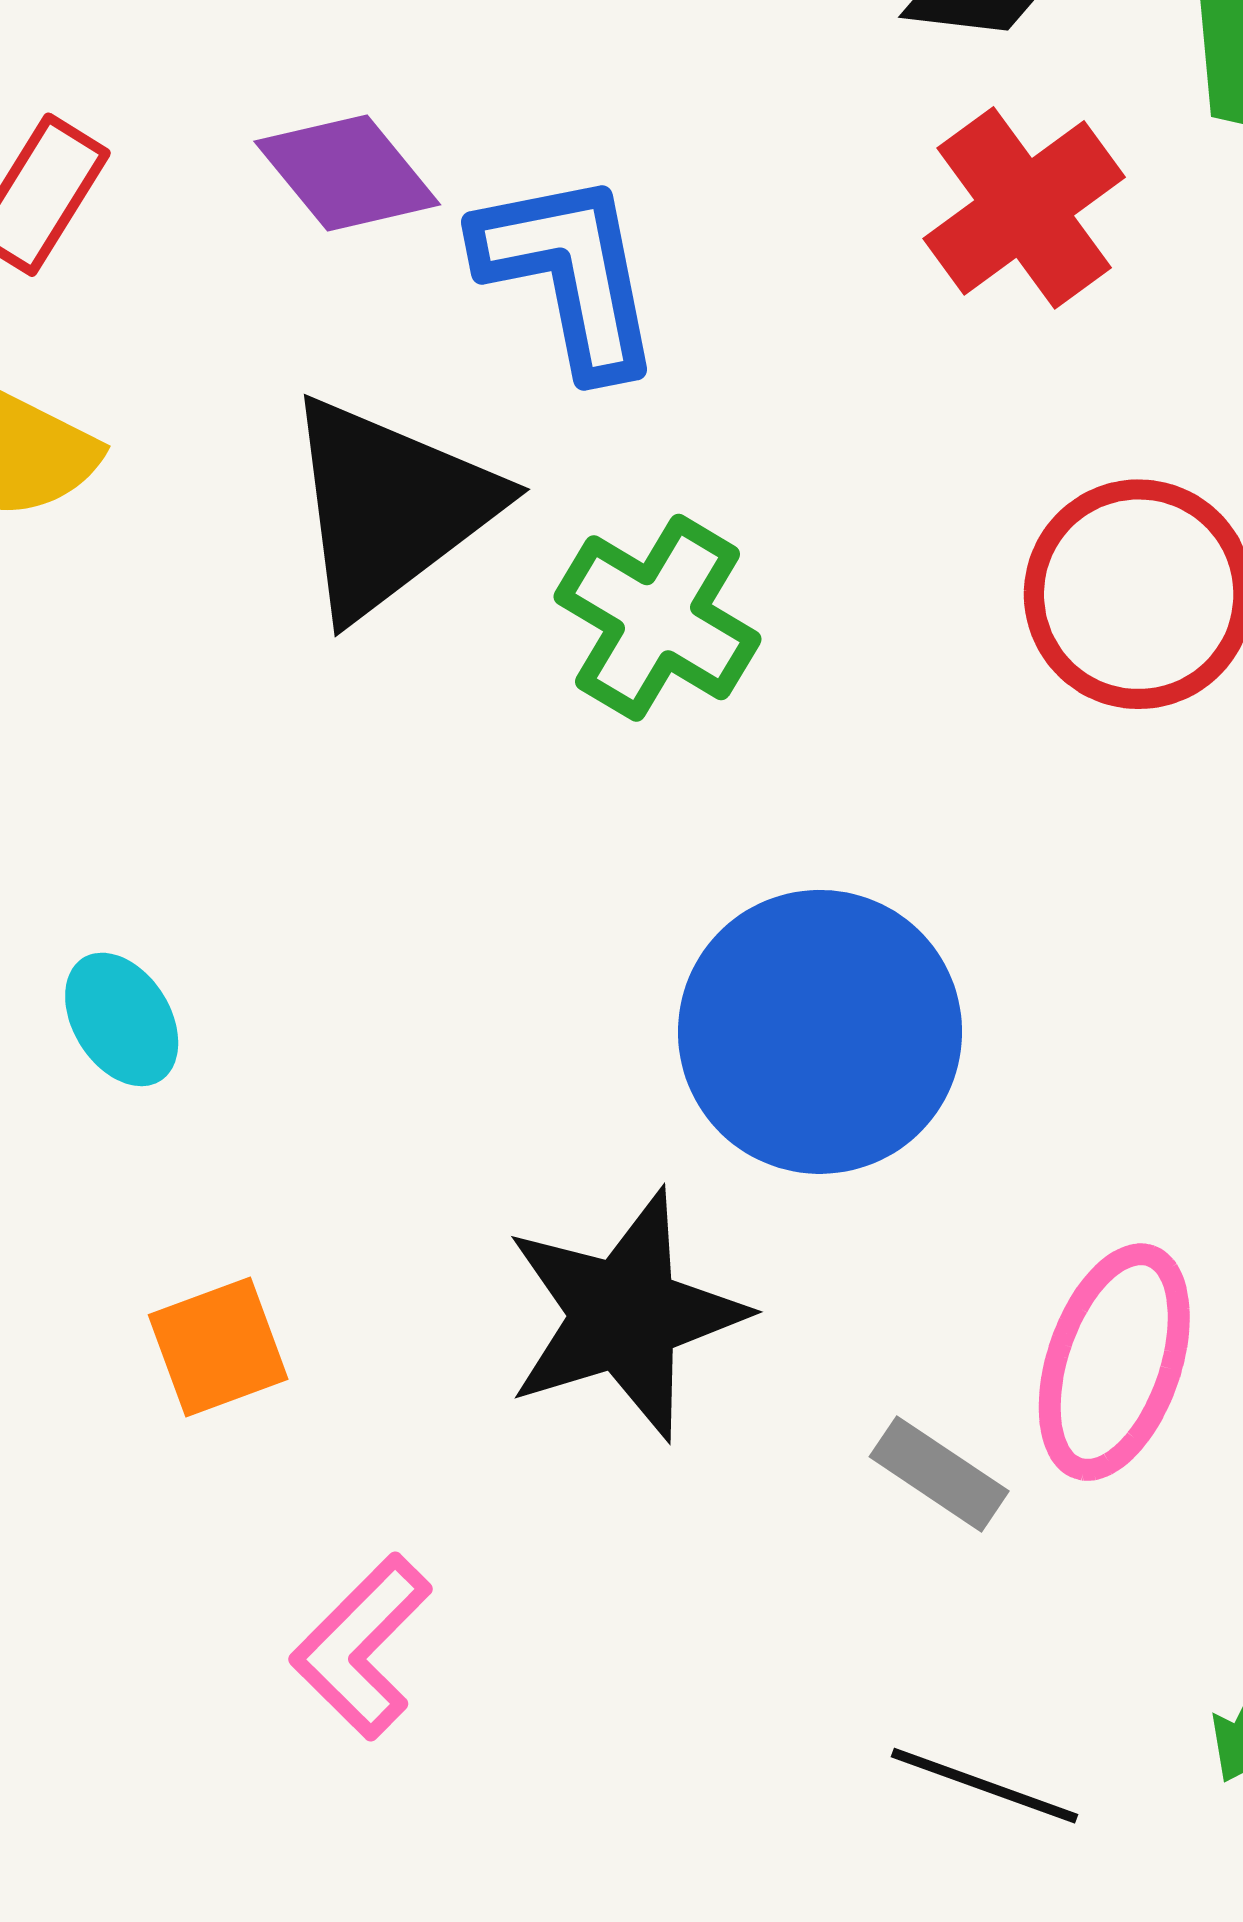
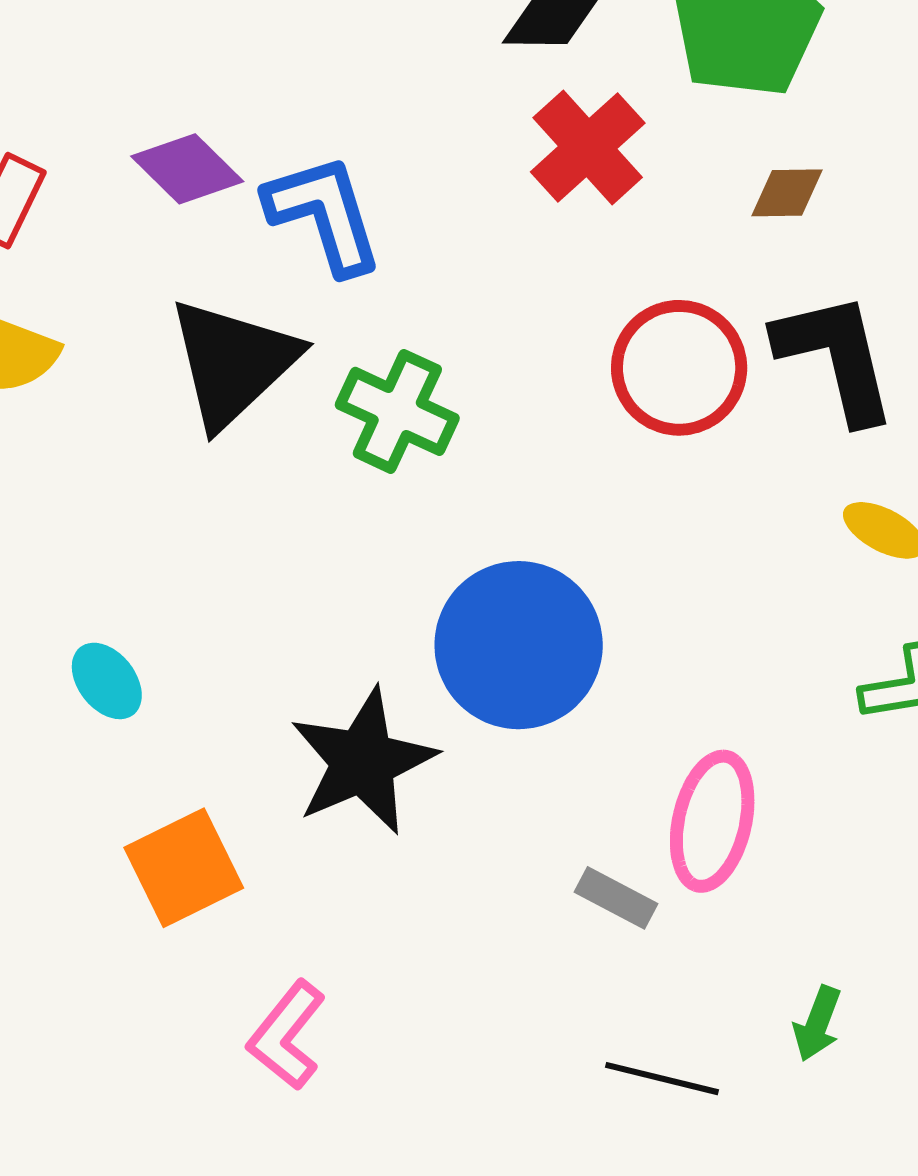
black star: (625, 1315) -> (363, 762), moved
orange square: (218, 1347) -> (184, 868), size x1.4

